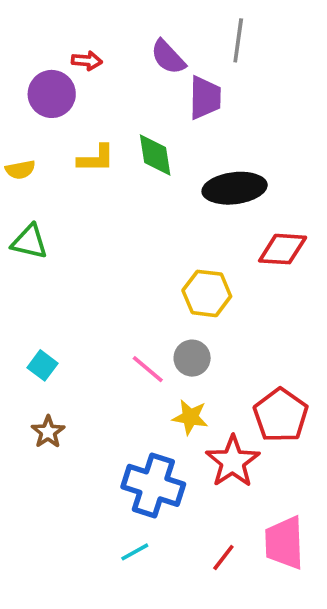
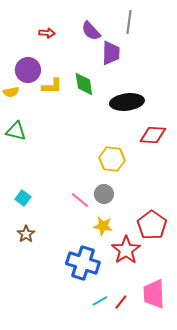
purple circle: (52, 94) -> (28, 70), moved
cyan line: (135, 552) -> (100, 301), moved

